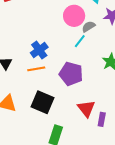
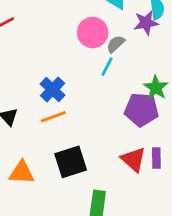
purple pentagon: (71, 74) -> (141, 110), moved
black square: (43, 102) -> (71, 162), turned -30
purple rectangle: (102, 119) -> (156, 158), moved

